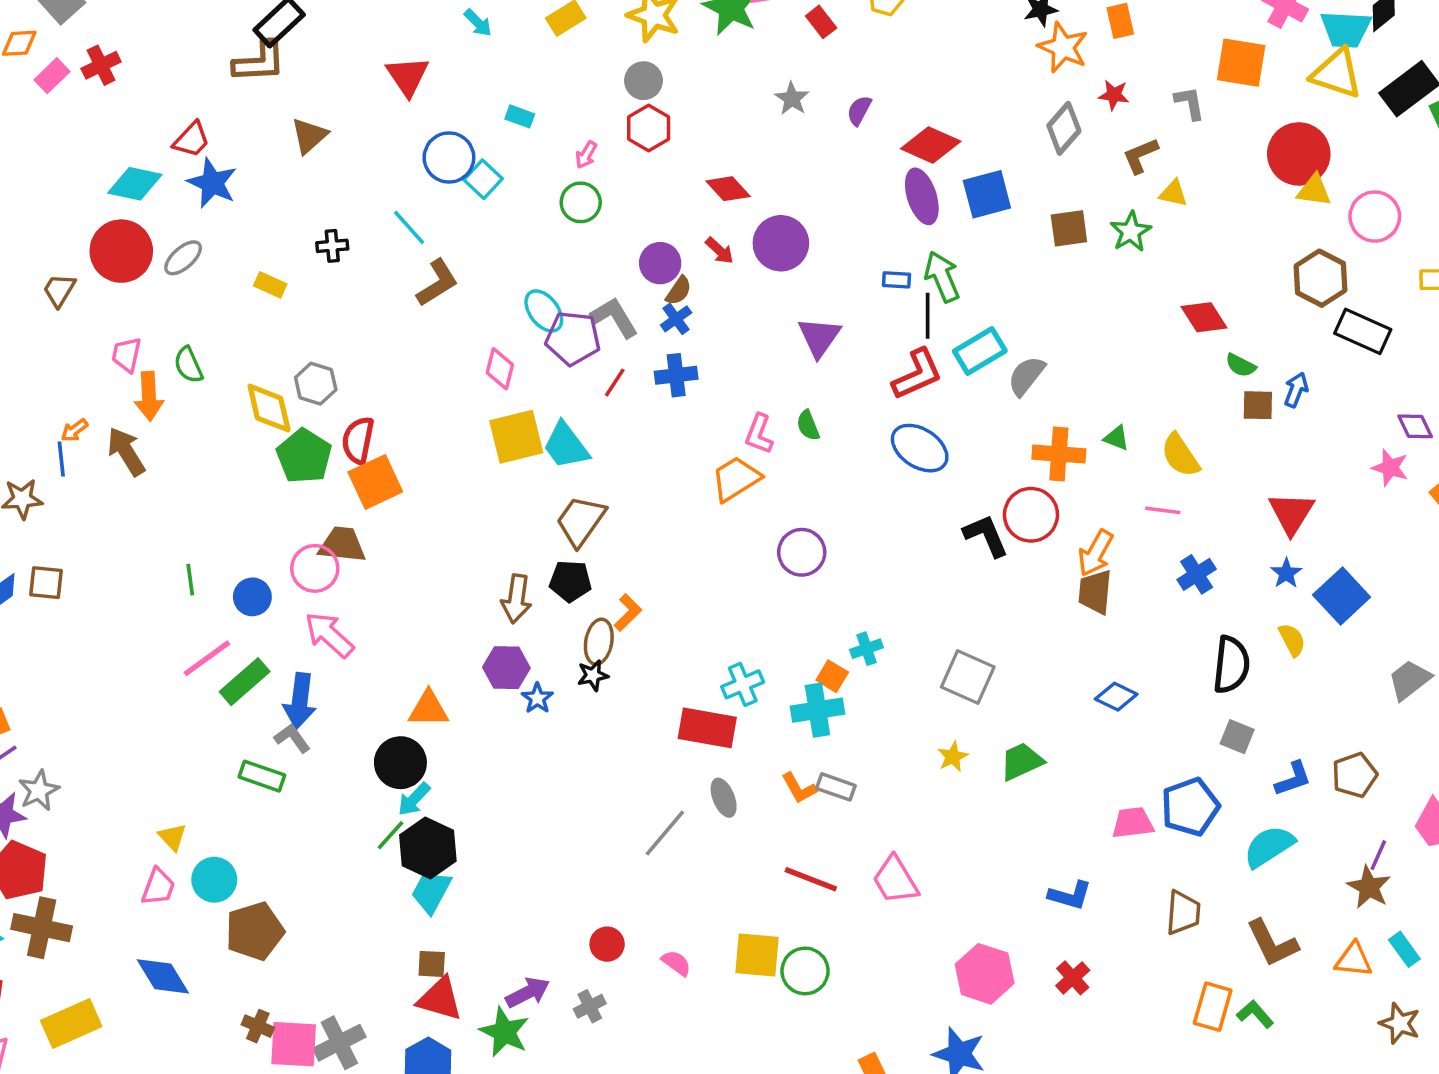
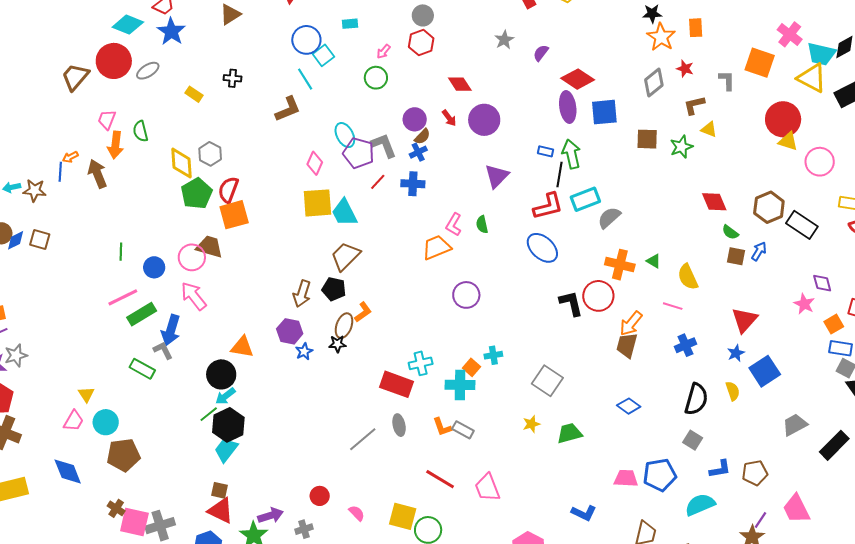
cyan rectangle: (520, 116) -> (350, 24), turned -35
cyan line: (409, 227) -> (305, 79), moved
brown hexagon: (1320, 278) -> (769, 207), moved
brown trapezoid: (59, 290) -> (75, 77), size x1.4

